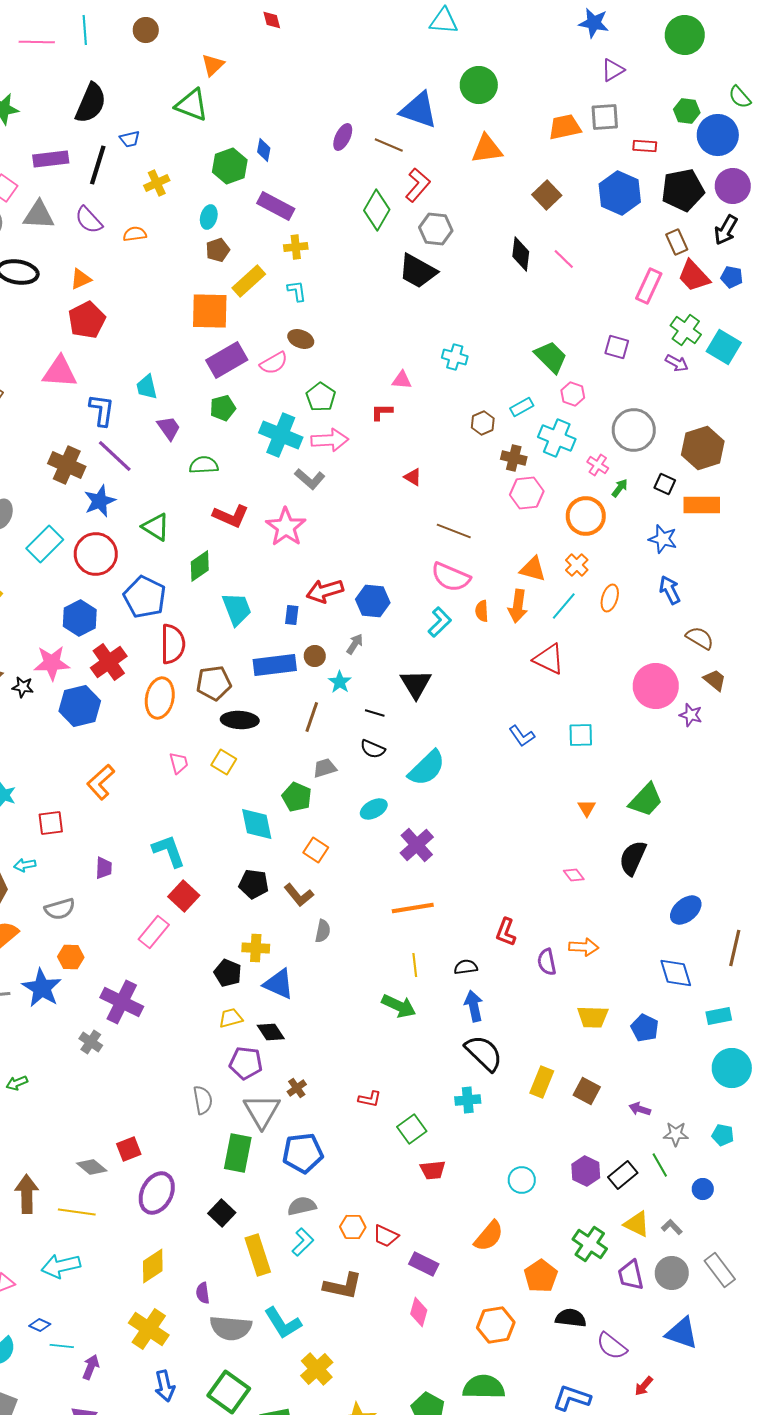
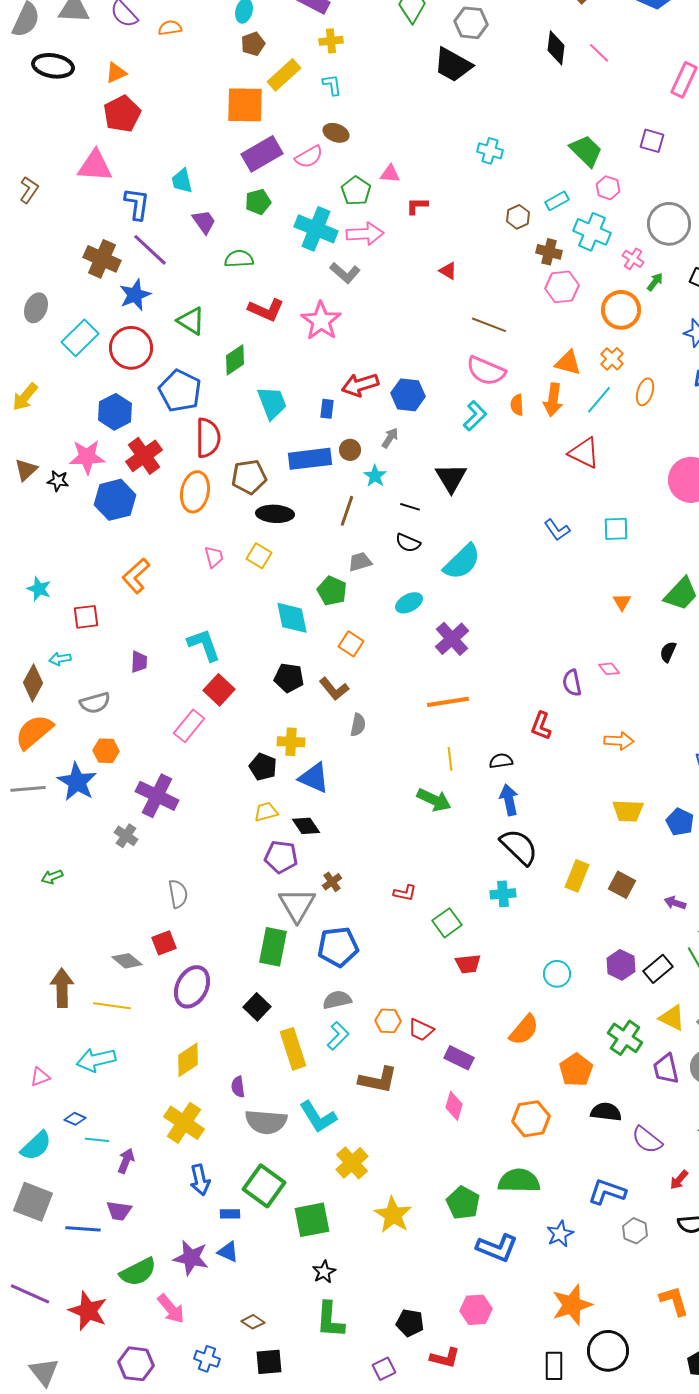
pink triangle: (402, 380) -> (390, 174), moved
black semicircle: (633, 858) -> (668, 652), size x0.6
purple semicircle: (547, 962) -> (572, 683), moved
gray semicircle: (203, 1100) -> (178, 894), moved

